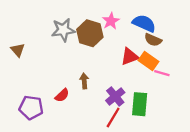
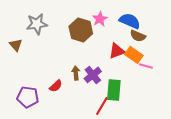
gray star: (63, 30) -> (37, 24), moved
purple cross: (115, 96) -> (93, 75), moved
green rectangle: (140, 104) -> (114, 90), moved

